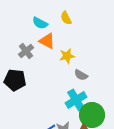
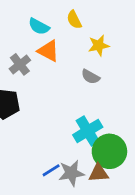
yellow star: (67, 56) -> (99, 45), moved
gray semicircle: (81, 75) -> (90, 77), moved

